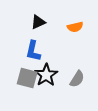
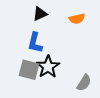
gray semicircle: (77, 79) -> (84, 83), moved

